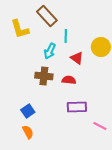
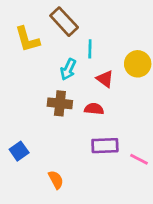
blue square: (28, 111) -> (19, 151), moved
pink line: (100, 126) -> (139, 159), moved
orange semicircle: (28, 132) -> (56, 180), moved

